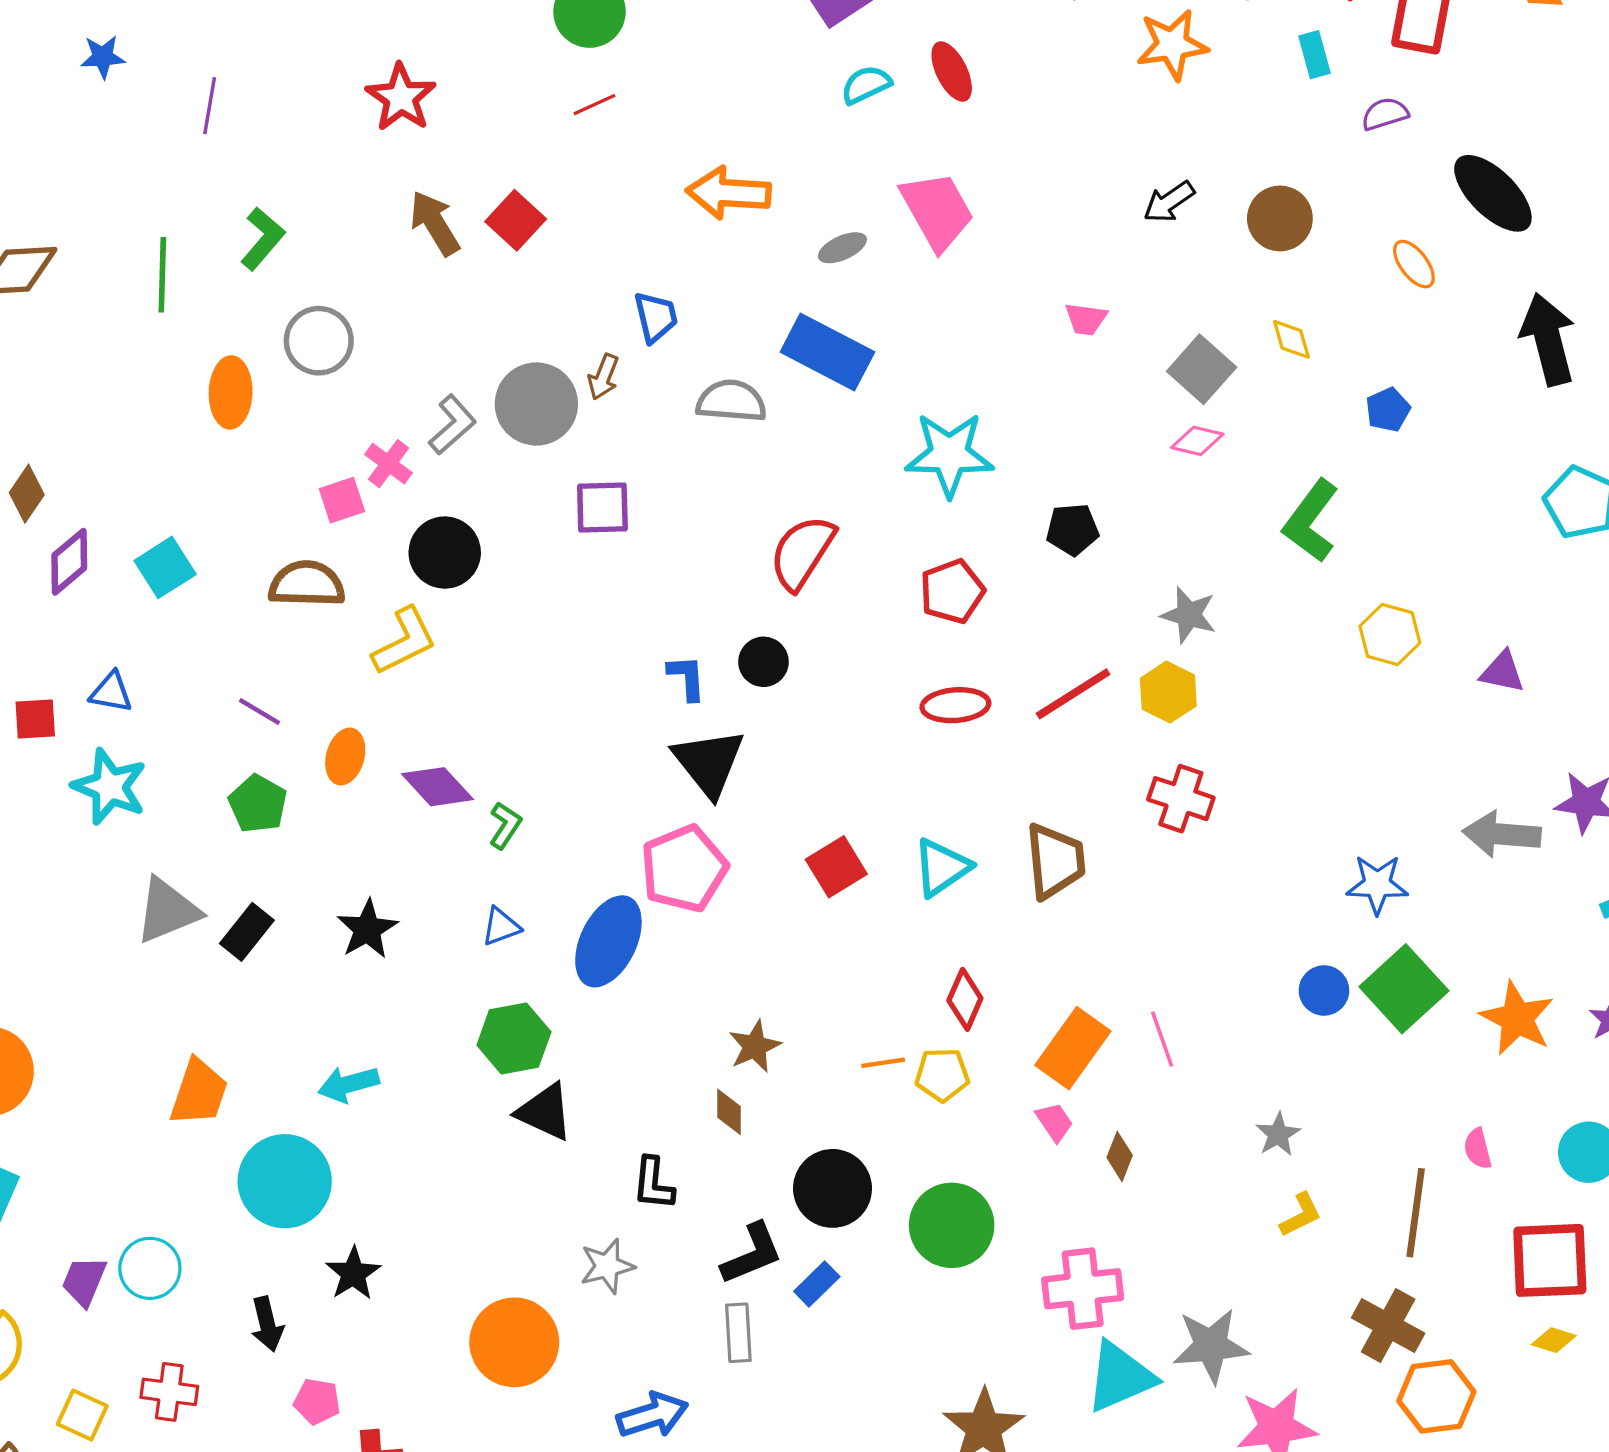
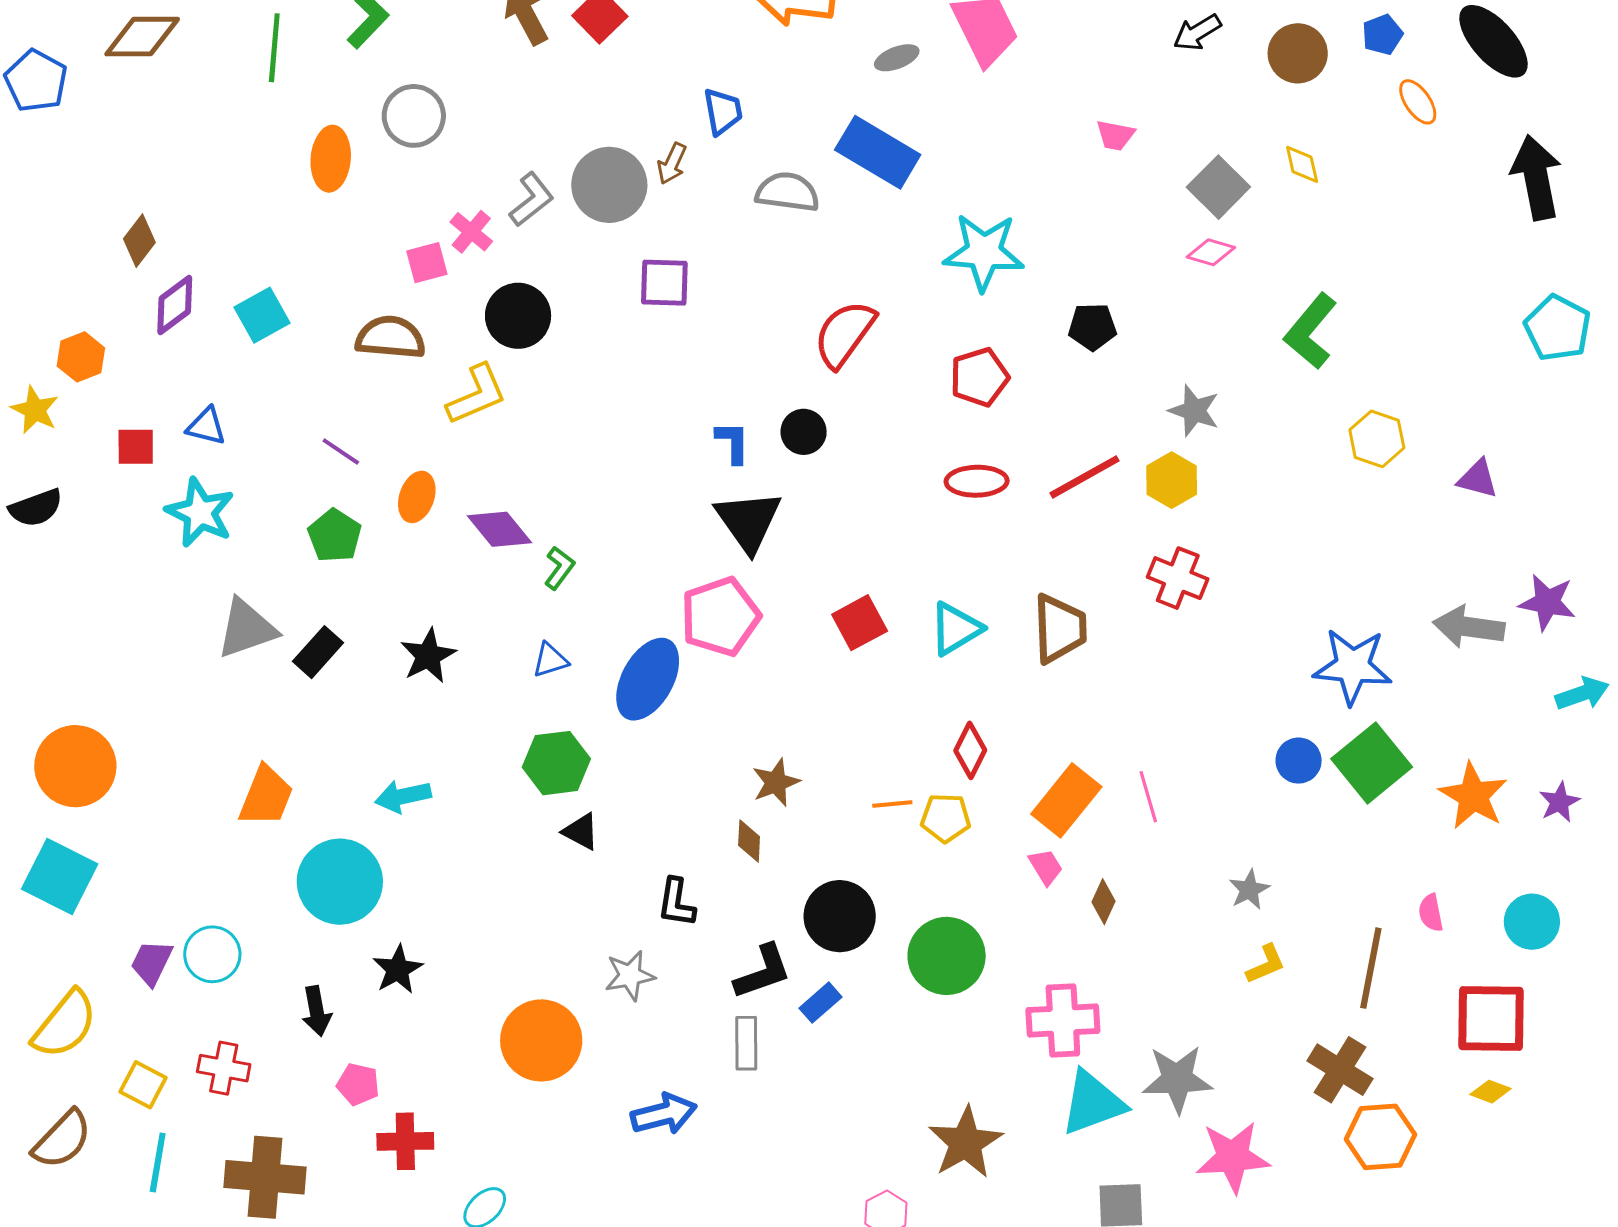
blue pentagon: (1388, 410) -> (1382, 35), moved
blue star: (1377, 884) -> (1353, 666), size x1.4
black triangle: (545, 1112) -> (581, 832), size x0.7

